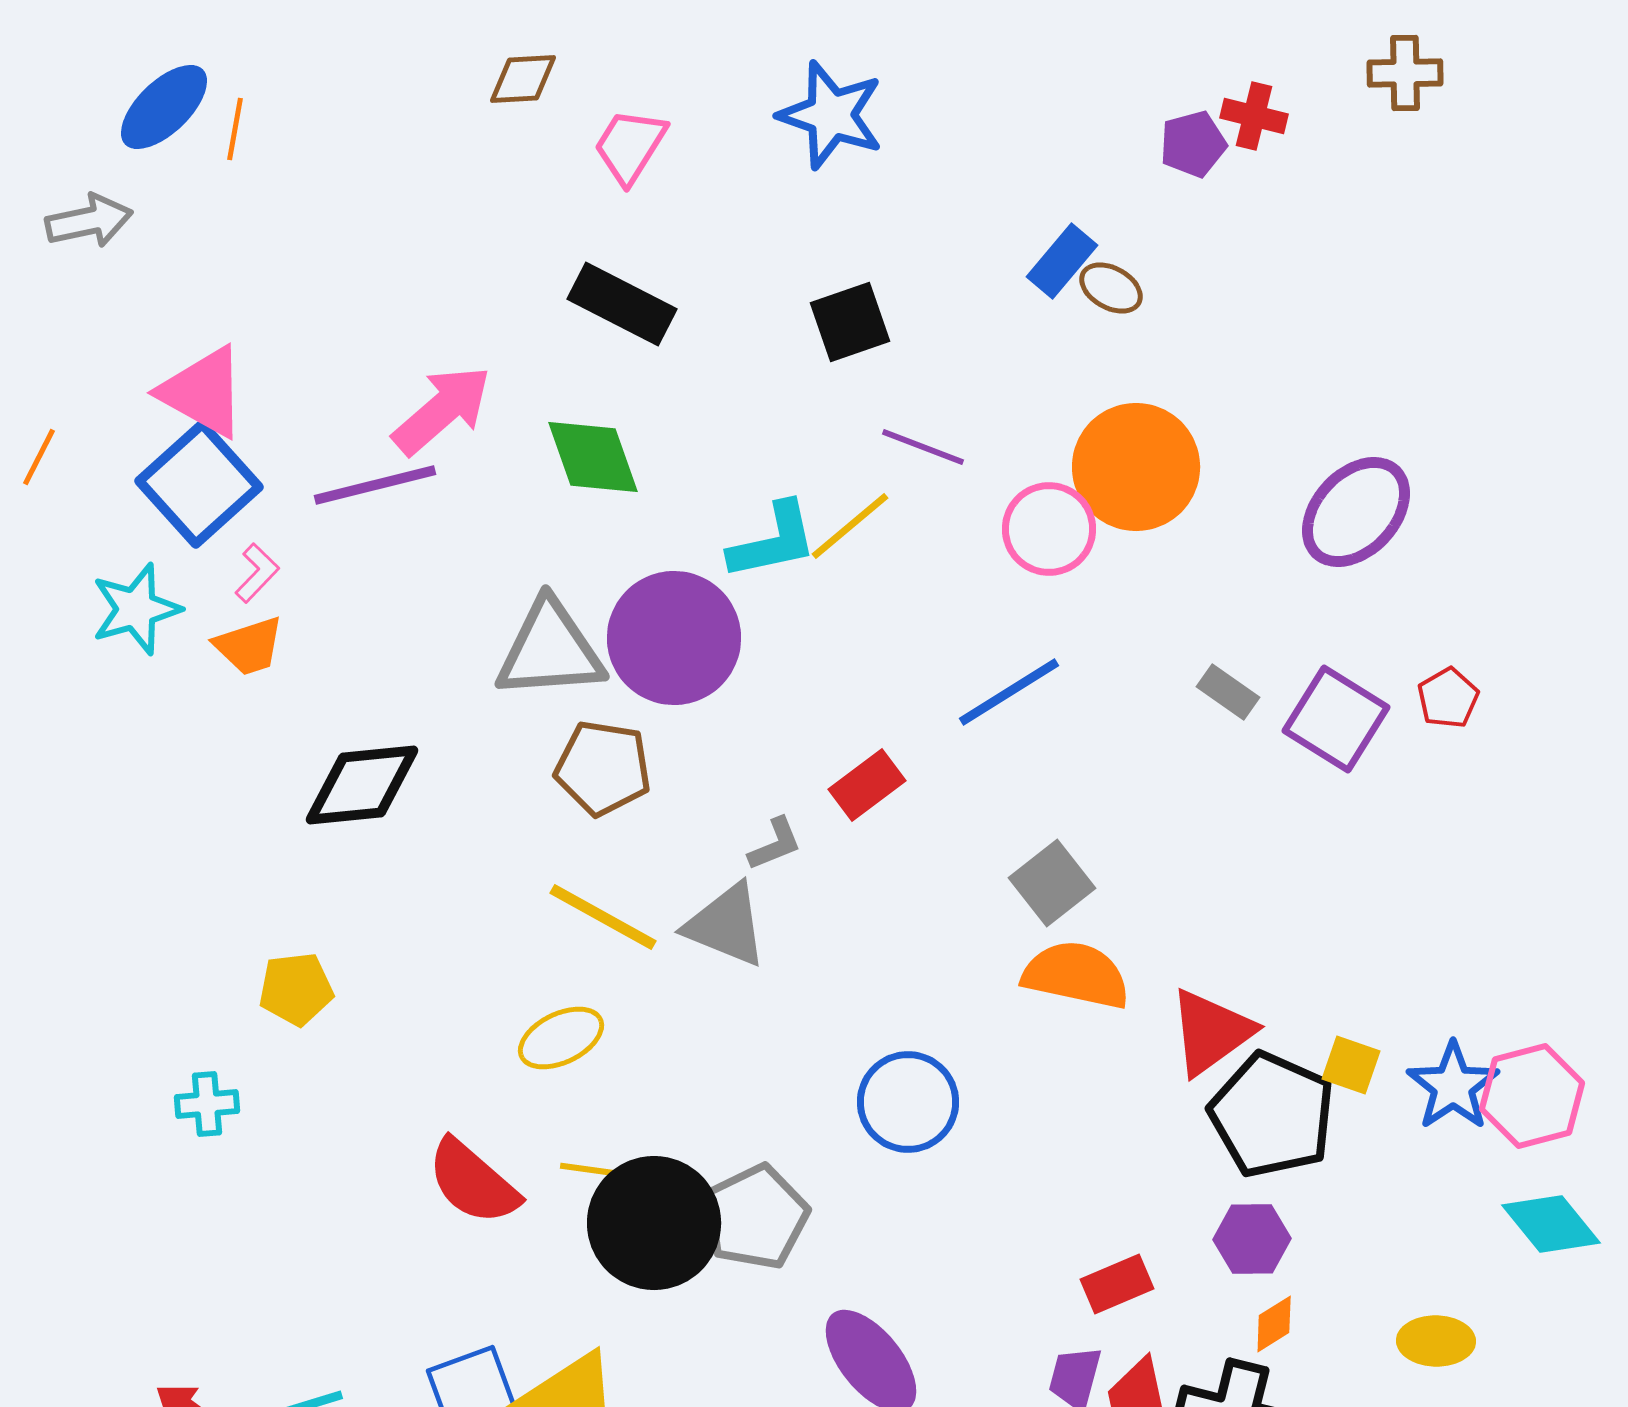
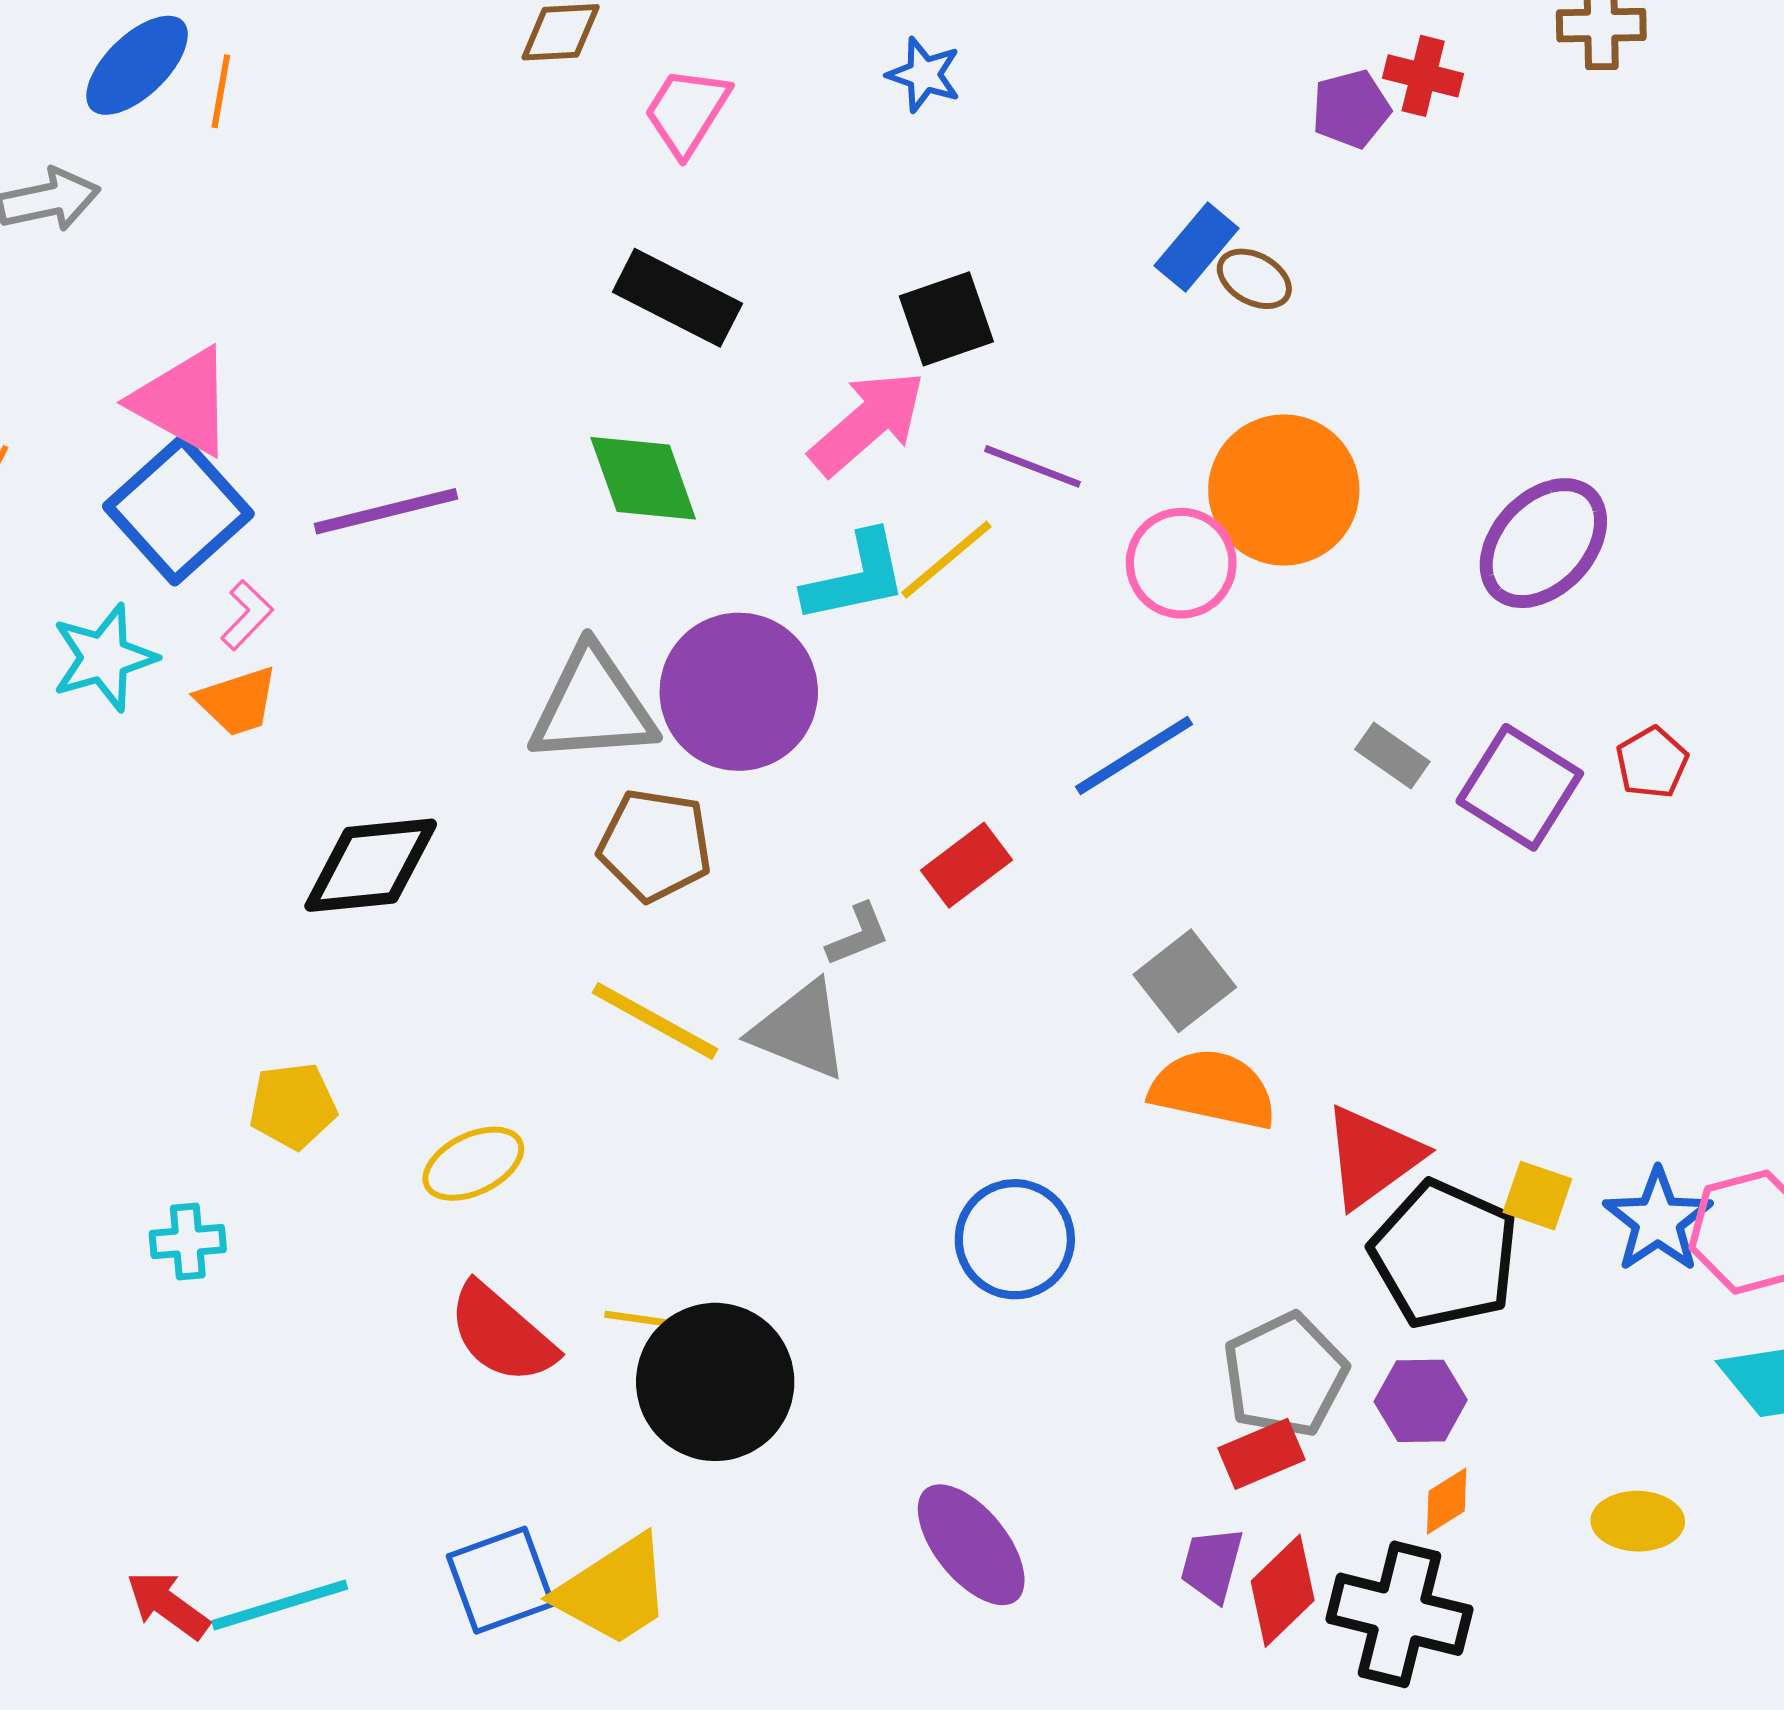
blue star: (831, 115) -> (924, 75), size x0.6
pink arrow: (442, 410) -> (867, 423), moved
yellow ellipse: (561, 1038) -> (473, 1164), moved
gray pentagon: (756, 1217) -> (1285, 1375), moved

